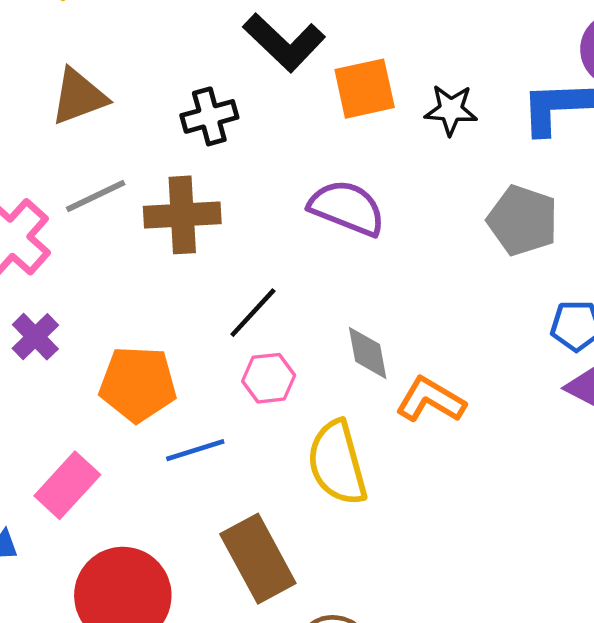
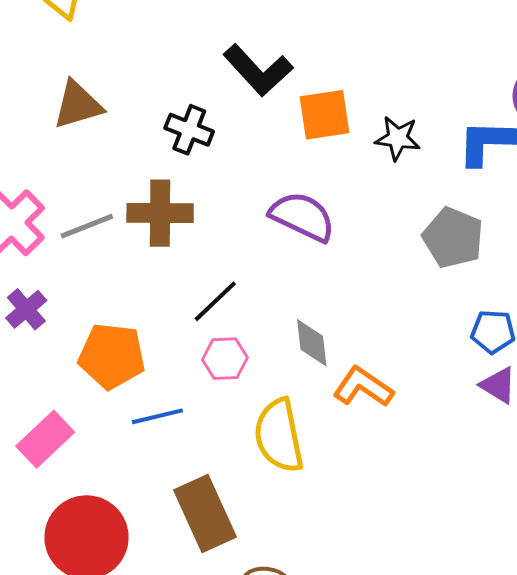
black cross: (209, 116) -> (189, 130), turned 33
gray line: (96, 196) -> (87, 226), moved

